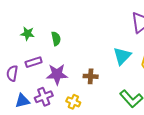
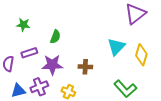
green semicircle: (56, 39) -> (55, 37), moved, turned 32

